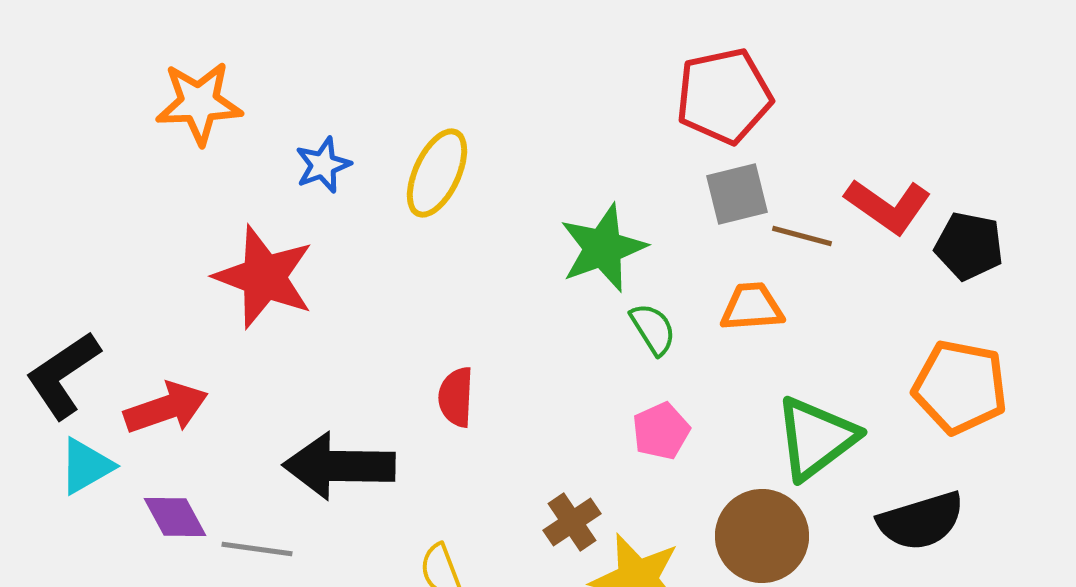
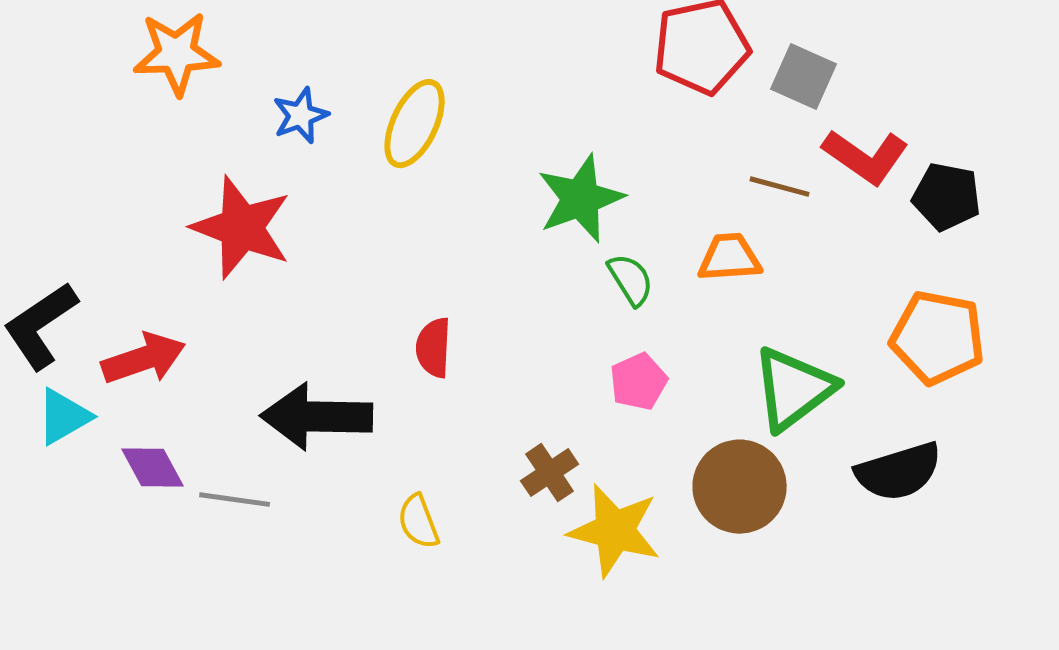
gray square: (737, 194) -> (804, 77), moved, turned 38

